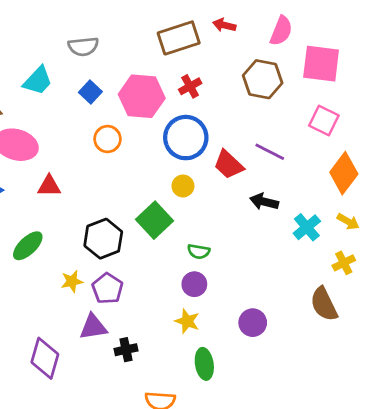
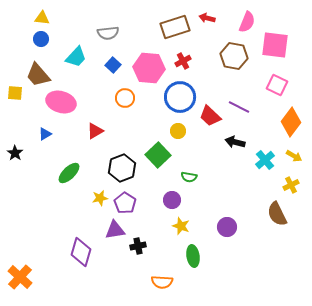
red triangle: (49, 186) -> (95, 131), moved, turned -30
purple circle: (194, 284) -> (172, 200), moved

